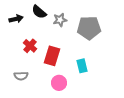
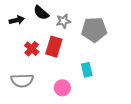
red rectangle: (52, 56) -> (54, 47), moved
gray semicircle: (21, 76) -> (22, 80), size x1.5

